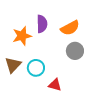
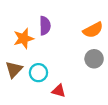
orange semicircle: (70, 28) -> (93, 30), moved
gray circle: (75, 51) -> (94, 59), moved

